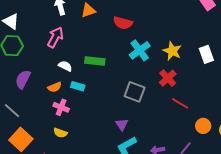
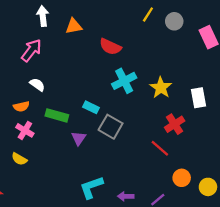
green rectangle: (95, 61) -> (57, 115), moved
red cross: (168, 78) -> (175, 124), moved
cyan rectangle: (78, 86) -> (91, 107), moved
purple triangle: (122, 124) -> (79, 138), moved

